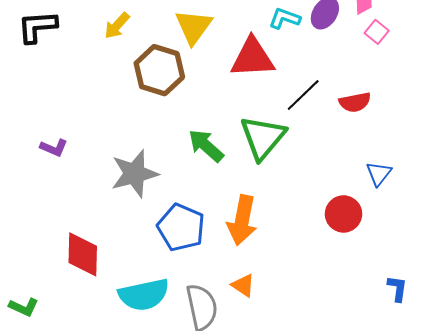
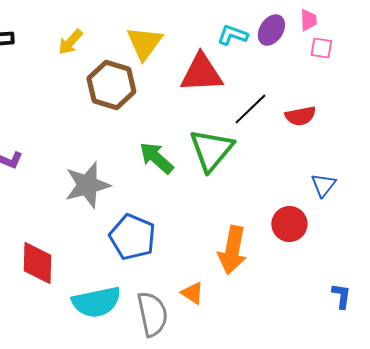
pink square: (377, 32) -> (321, 48), turned -30
orange arrow: (242, 220) -> (232, 250), moved

